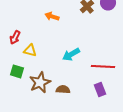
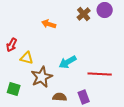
green square: (17, 71) -> (14, 89), moved
brown star: (40, 82) -> (42, 77), moved
purple rectangle: (100, 89) -> (84, 97), moved

